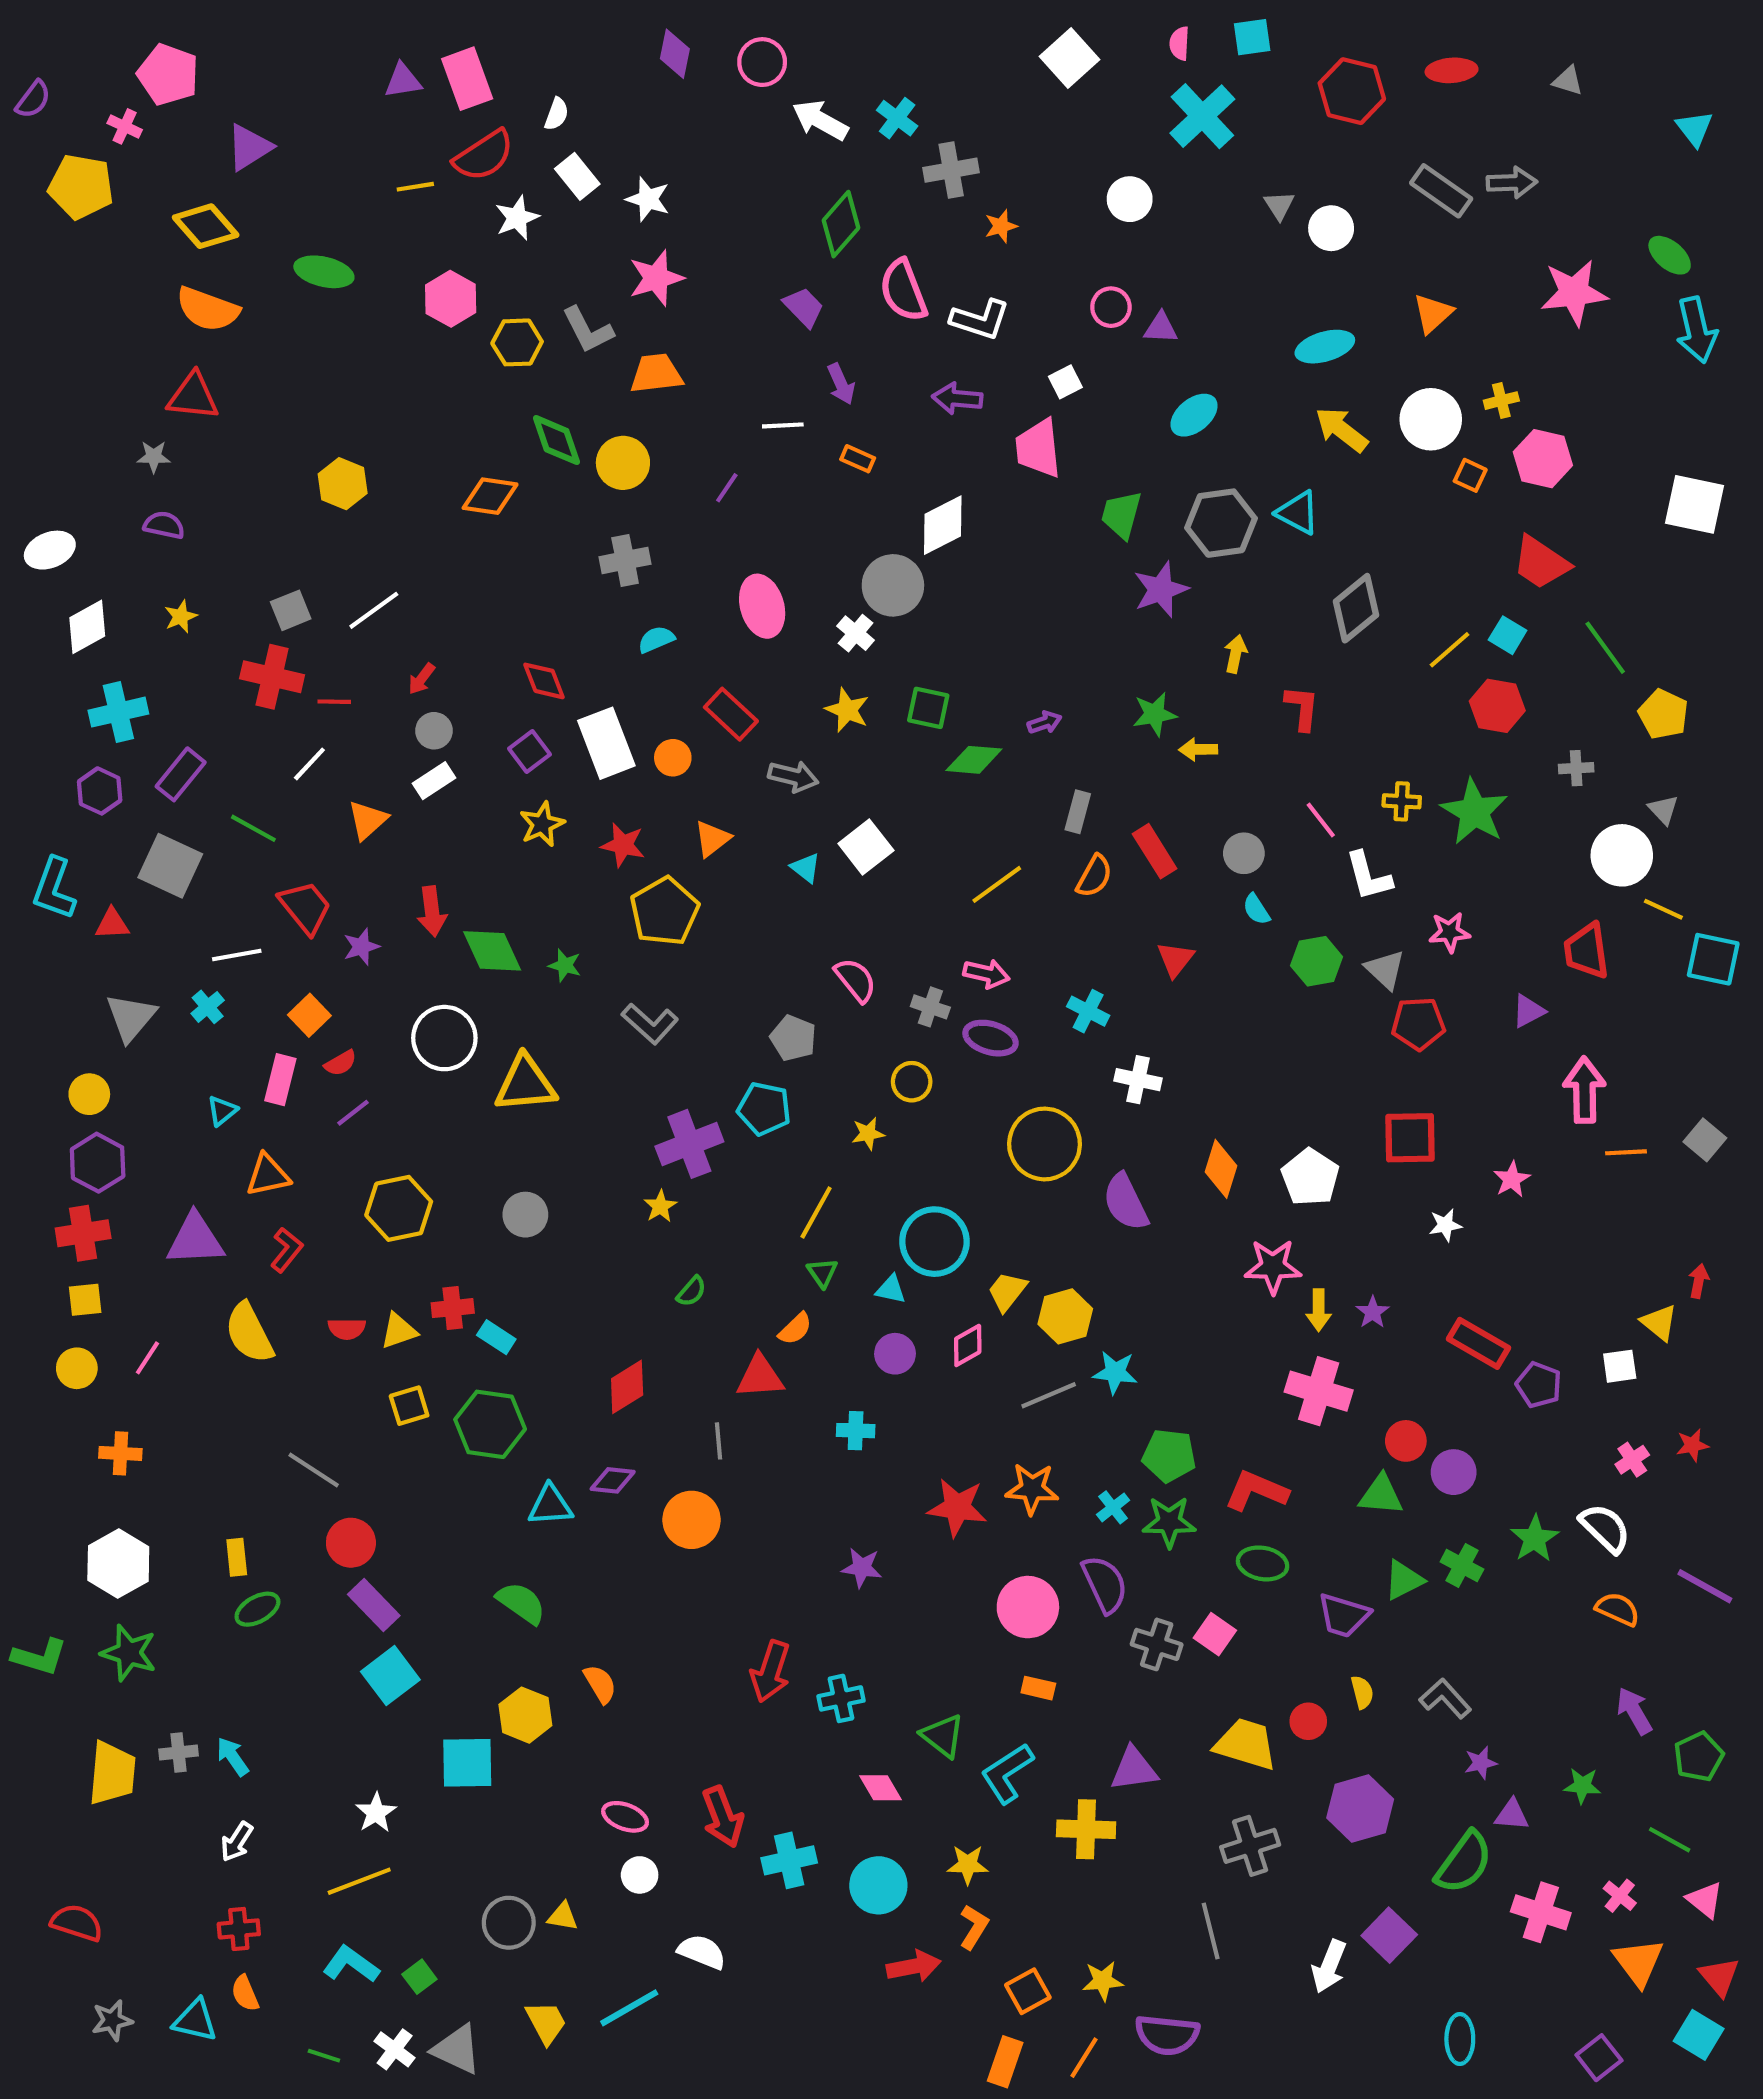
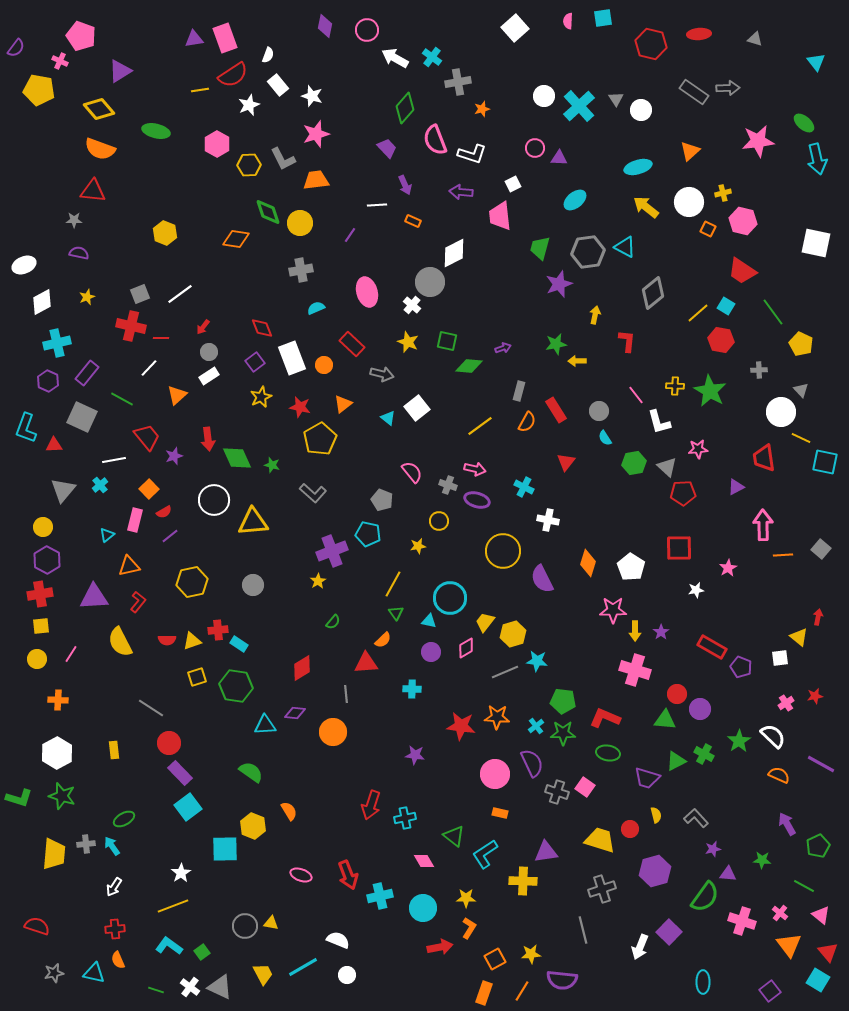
cyan cross: (1202, 116) -> (579, 106), moved
green ellipse: (257, 1609) -> (124, 819), moved
white circle: (640, 1875) -> (347, 975), moved

